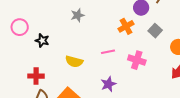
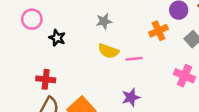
gray star: (78, 15) -> (104, 21), moved
pink cross: (137, 60) -> (184, 76), moved
yellow semicircle: (74, 61) -> (108, 51), moved

